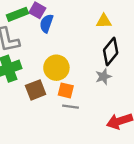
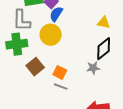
yellow circle: (56, 68) -> (51, 35), moved
brown square: (36, 90) -> (35, 67), turned -30

